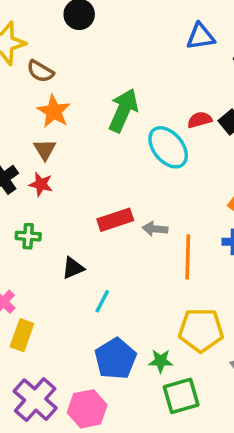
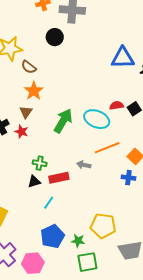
blue triangle: (201, 36) -> (123, 58), size x1.4
green arrow: (123, 110) -> (63, 121), moved
cyan ellipse: (168, 147) -> (97, 119), turned -35
red rectangle: (115, 220) -> (59, 178), moved
green cross: (28, 236) -> (40, 163), moved
orange line: (188, 257) -> (107, 148), moved, turned 60

